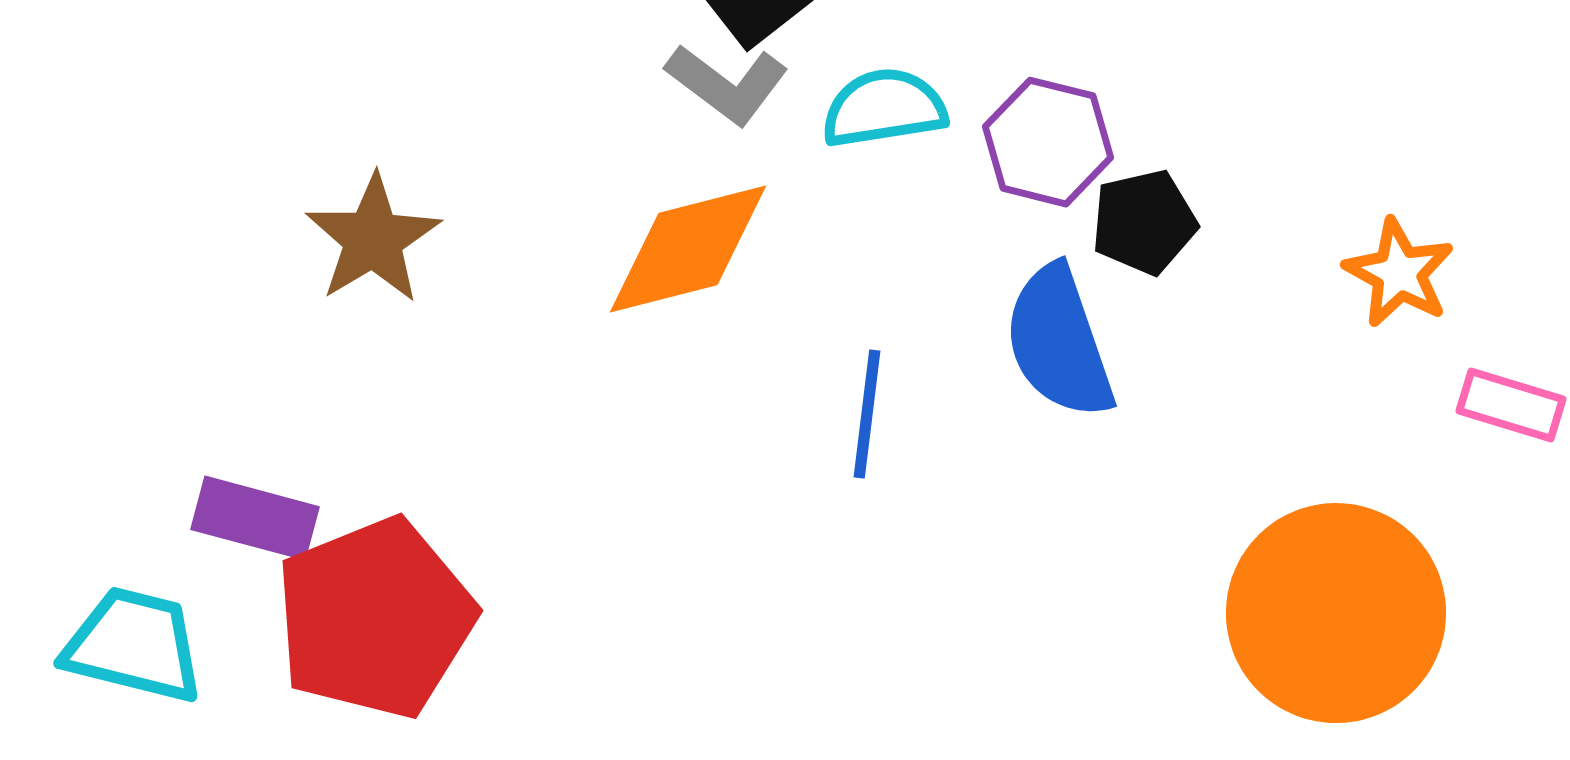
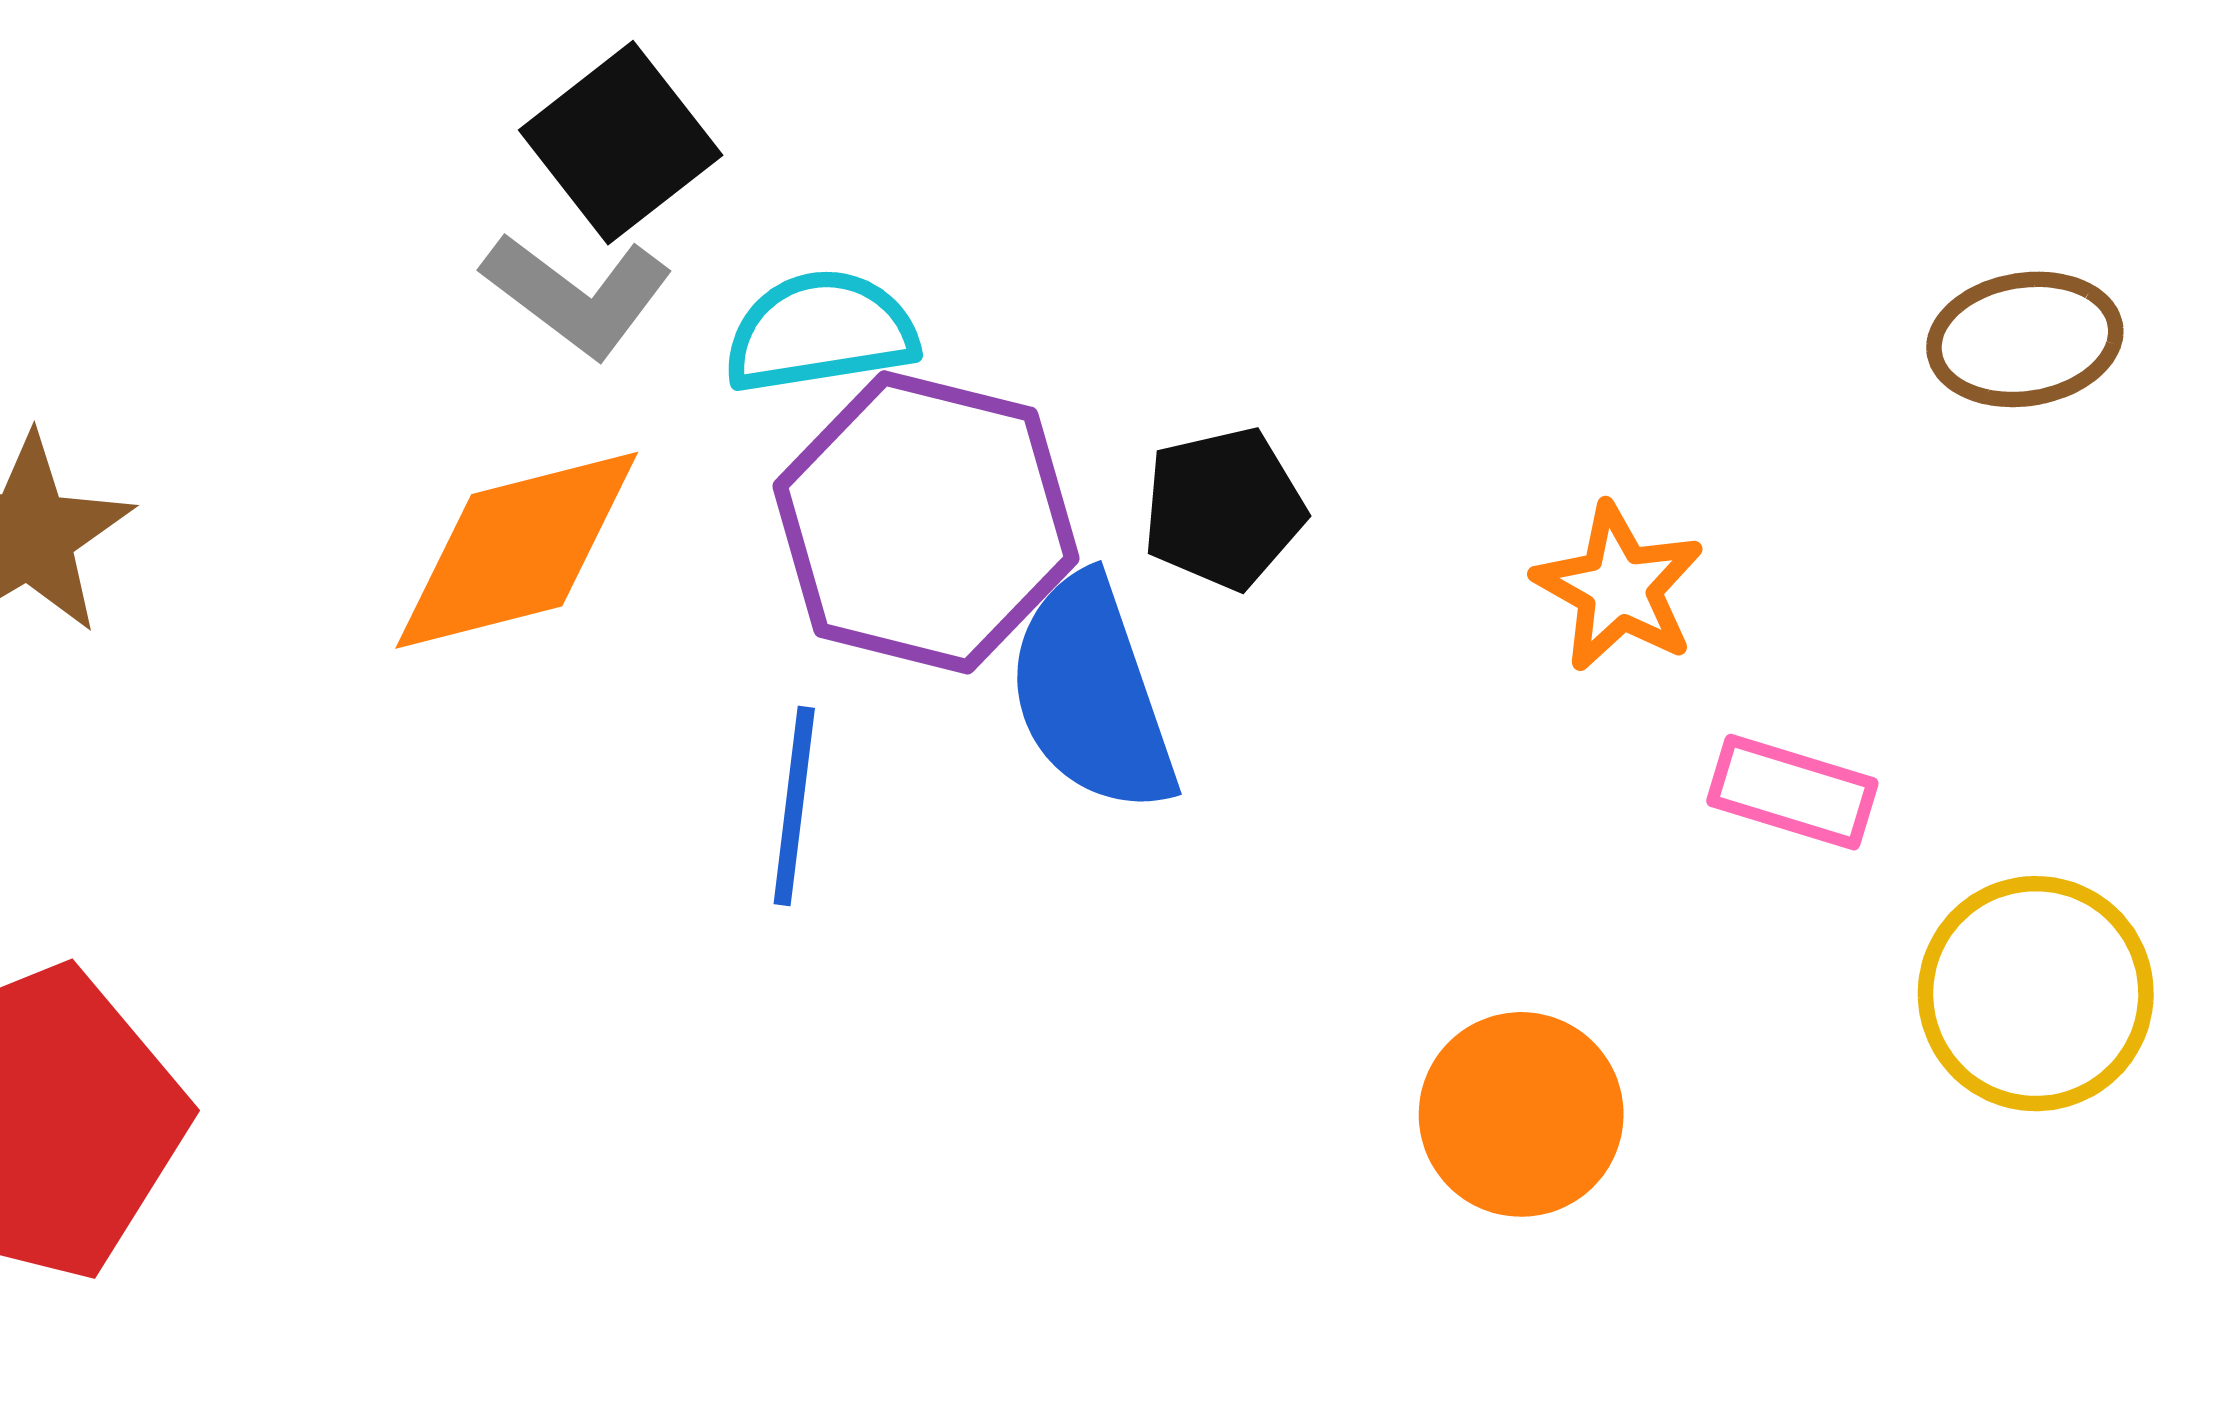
purple hexagon: (1048, 142) -> (926, 522), moved, size x1.5
orange circle: (1336, 613) -> (1521, 1114), size x0.6

